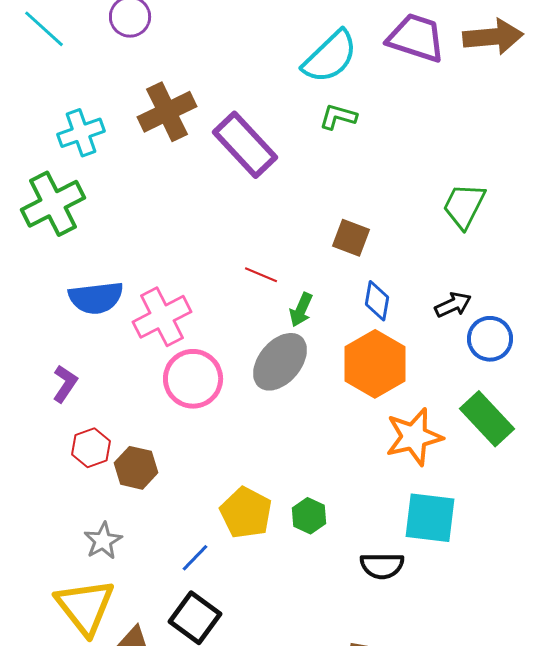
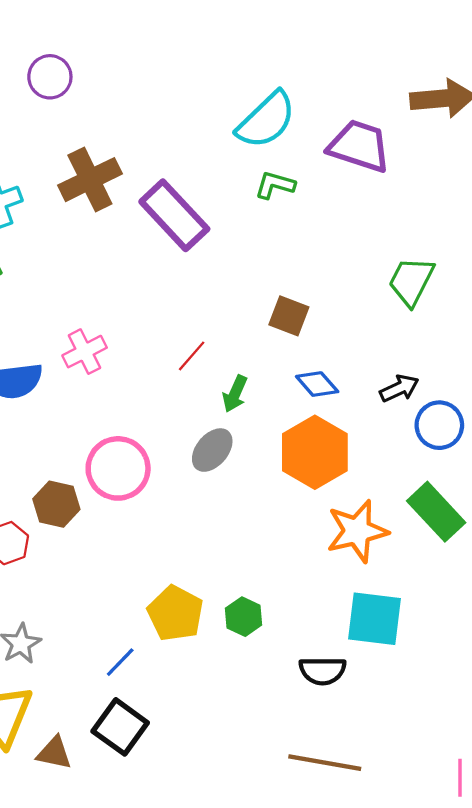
purple trapezoid: (416, 38) -> (359, 146), moved
red line: (261, 275) -> (192, 356), turned -72
blue diamond: (377, 301) -> (317, 384), turned -51
pink cross: (162, 317) -> (85, 352), moved, size x0.7
gray ellipse: (280, 362) -> (212, 450), size x0.7
brown hexagon: (136, 468) -> (56, 504), moved

